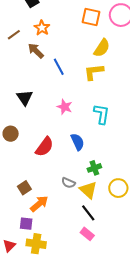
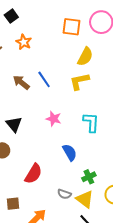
brown arrow: (36, 51) -> (21, 82), moved
black triangle: (25, 98) -> (14, 124), moved
red semicircle: (44, 147) -> (33, 174), moved
brown square: (24, 188) -> (13, 204), moved, turned 32

